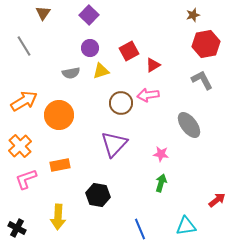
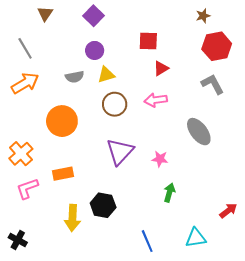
red square: (129, 51) -> (148, 41), moved, turned 30
orange arrow: (24, 101) -> (25, 83), moved
brown circle: (121, 103) -> (115, 104), moved
pink star: (161, 154) -> (160, 159), moved
yellow arrow: (58, 217) -> (72, 218), moved

